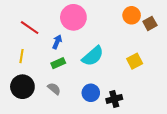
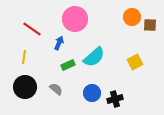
brown square: (150, 23) -> (150, 25), turned 32
green rectangle: (58, 63) -> (68, 65), moved

